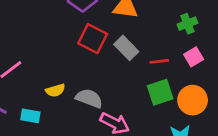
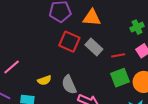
gray semicircle: (89, 98) -> (69, 85), turned -132

